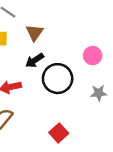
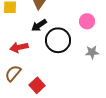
red square: (59, 133) -> (37, 85), moved

